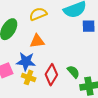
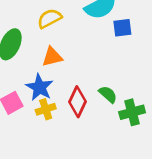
blue star: (26, 62) -> (40, 87), turned 30
yellow cross: (29, 77) -> (46, 109), turned -32

